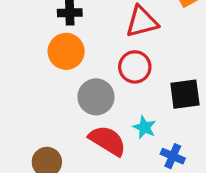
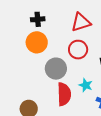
red semicircle: (107, 141) -> (64, 94), turned 60

